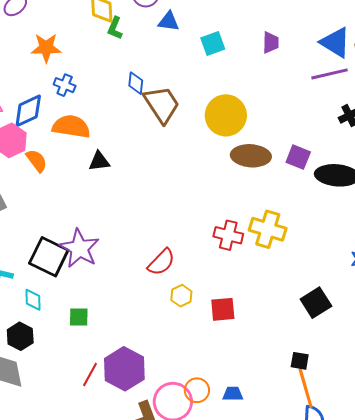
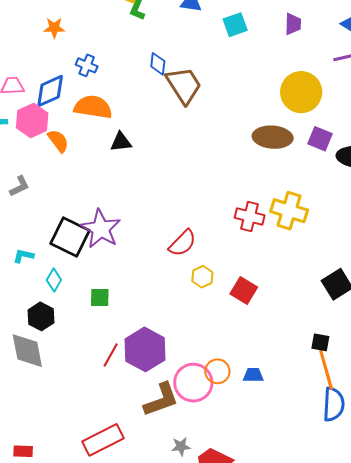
orange star: (46, 48) -> (54, 28), moved, size x0.7
yellow circle: (226, 115) -> (301, 92), moved
cyan diamond: (33, 300) -> (54, 280), turned 30
red square: (223, 309) -> (244, 290), turned 36

